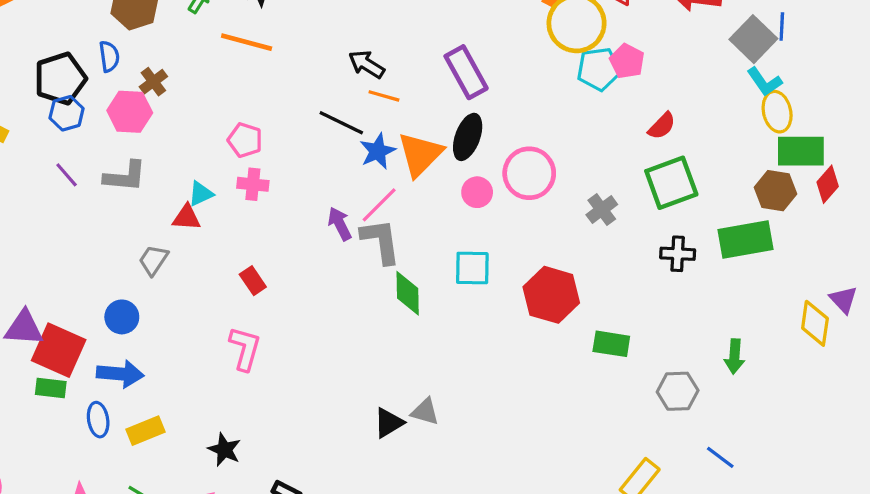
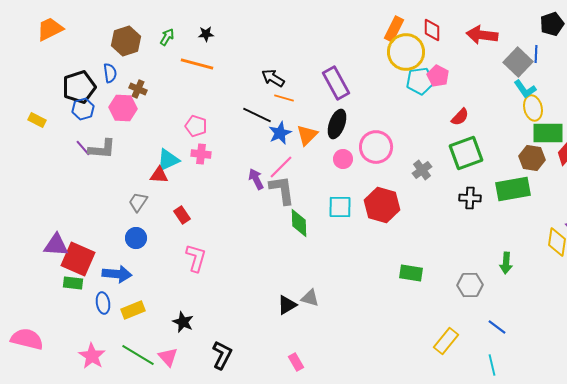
brown cross: (153, 82) -> (138, 89), turned -30
orange triangle: (420, 154) -> (307, 135), size x0.7
gray L-shape: (125, 176) -> (102, 149), moved
cyan triangle: (201, 194) -> (168, 160), size x1.4
red rectangle: (253, 281) -> (182, 215), moved
red hexagon: (551, 295) -> (382, 205), moved
blue circle: (122, 317) -> (136, 238), moved
green rectangle: (611, 344) -> (411, 273), moved

